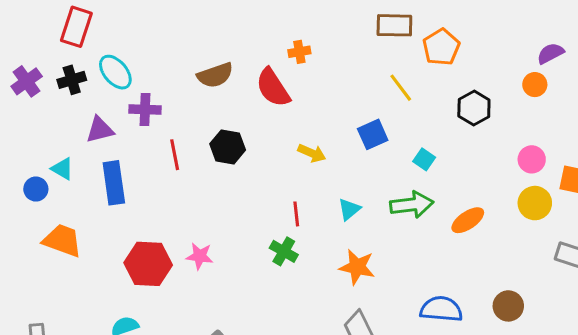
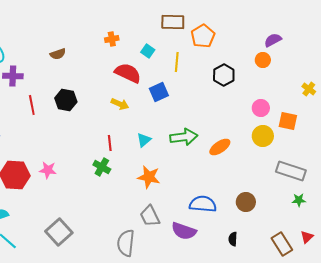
brown semicircle: (215, 75) -> (58, 54), size x0.7
red semicircle: (273, 88) -> (128, 73), moved, turned 148
yellow line: (401, 88) -> (177, 62), turned 42
cyan square: (424, 159) -> (148, 51), moved

